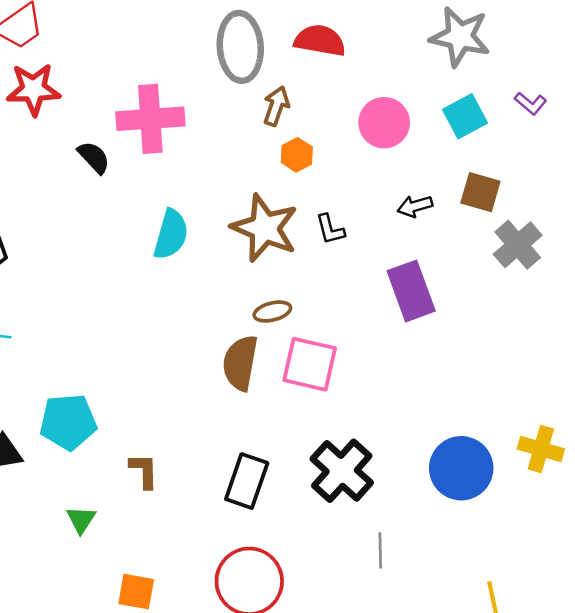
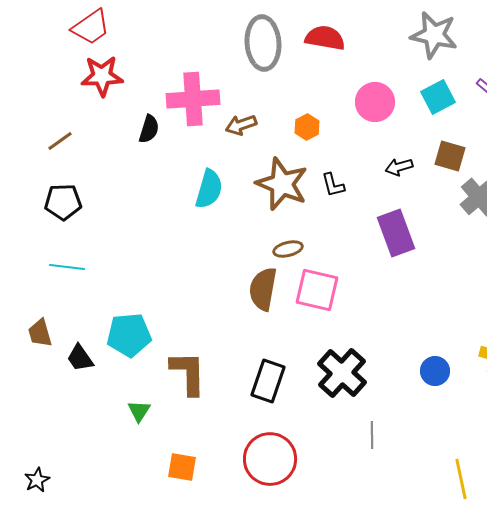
brown arrow: (276, 106) -> (241, 125), moved, turned -128
black semicircle: (94, 157) -> (149, 129), turned 60
blue circle: (461, 468) -> (435, 371), size x0.6
brown L-shape: (144, 471) -> (188, 373), size x1.6

